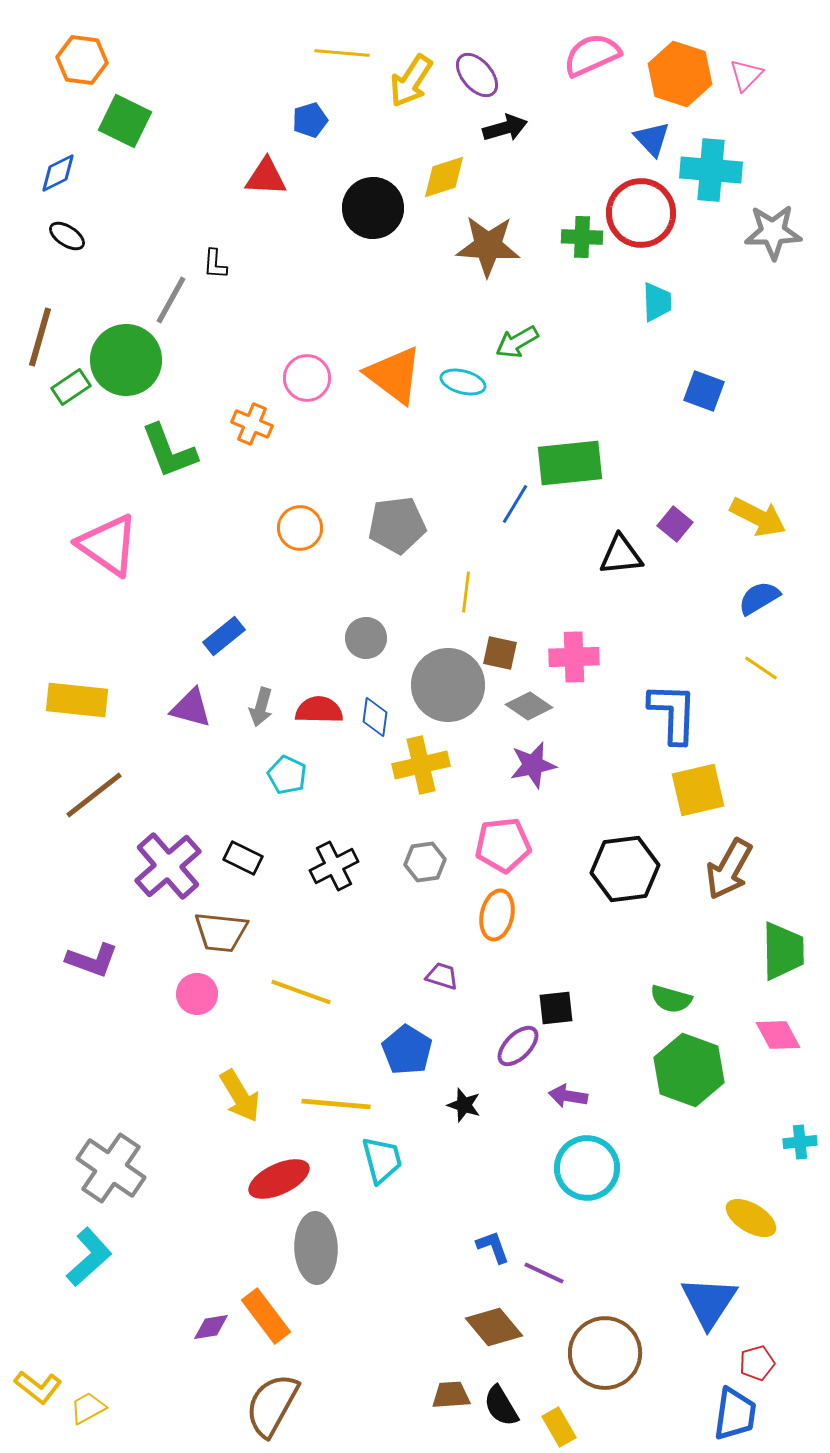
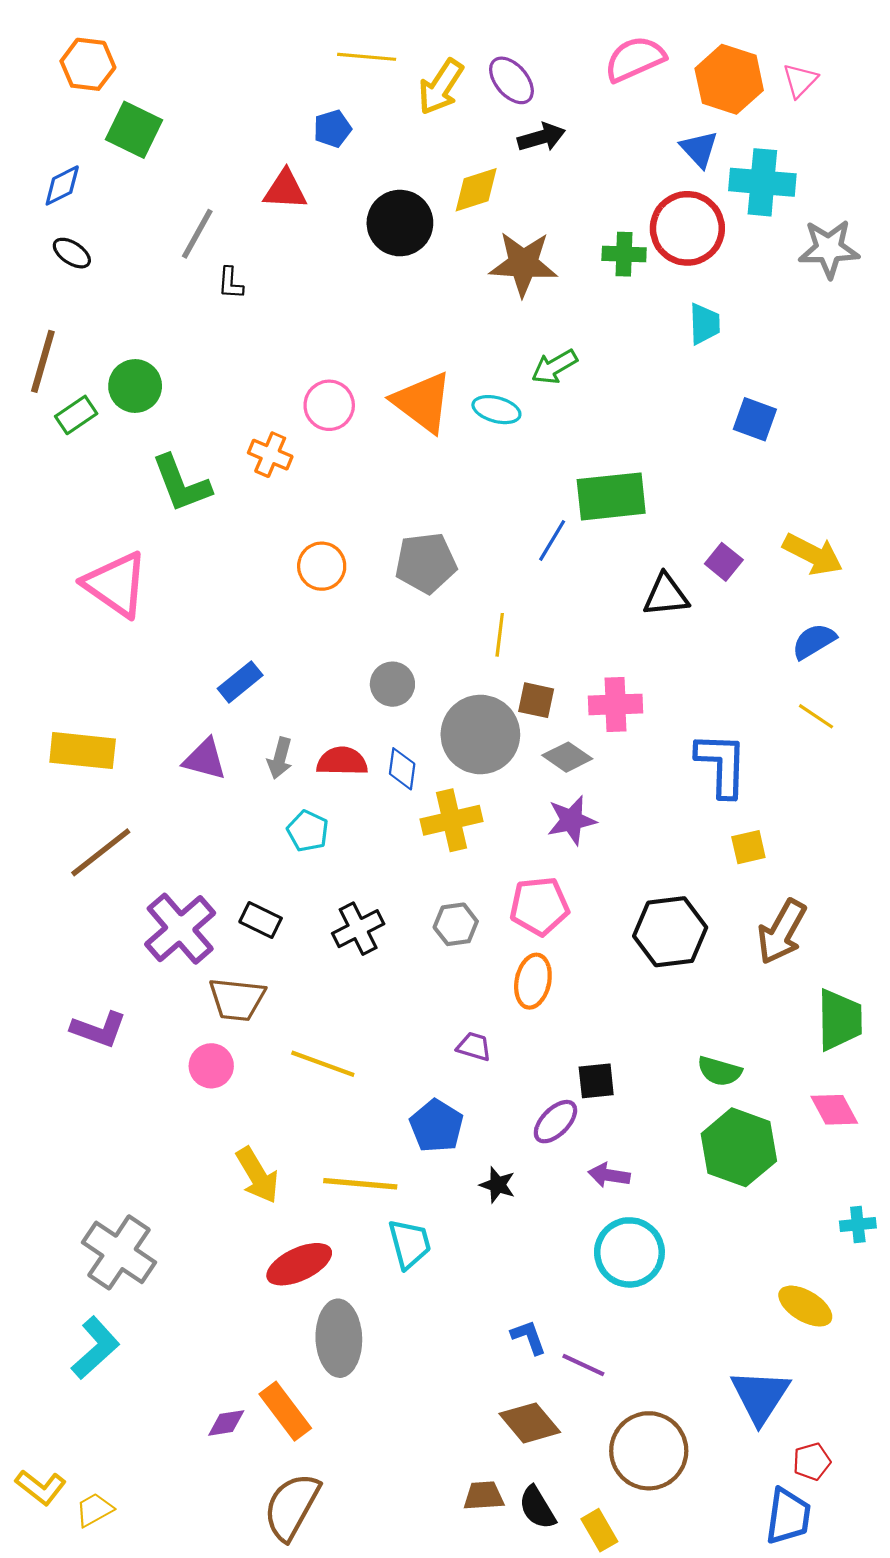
gray line: (171, 300) -> (197, 234), moved
green circle: (126, 360) -> (135, 386), size x0.7
yellow square: (698, 790) -> (748, 847), size x0.6

